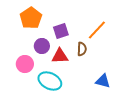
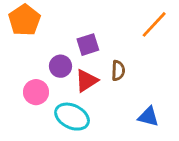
orange pentagon: (31, 18) -> (24, 20), moved
orange line: (97, 30) -> (154, 24), moved
red triangle: (60, 56) -> (86, 81), turned -30

